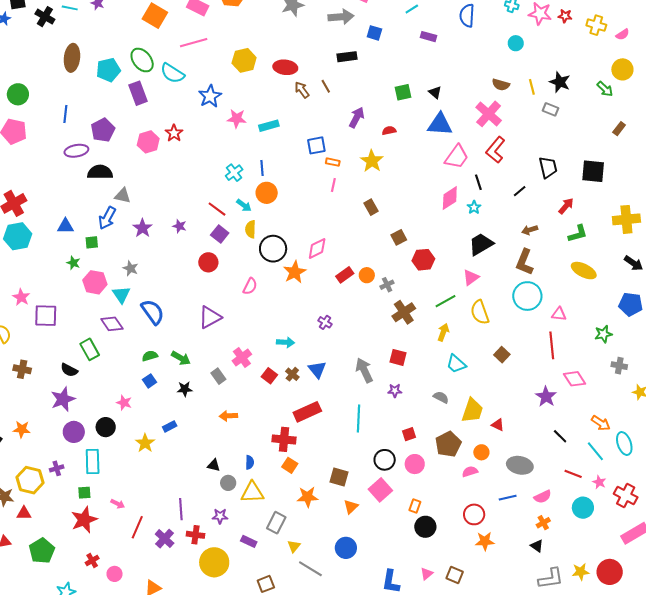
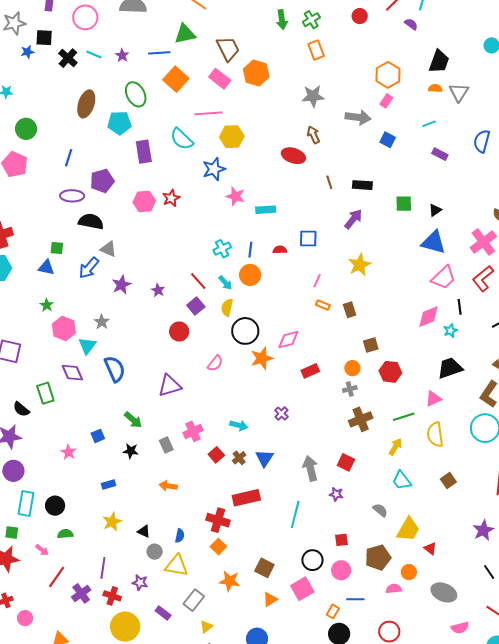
black rectangle: (347, 57) -> (362, 185), moved
green ellipse: (142, 60) -> (136, 94), moved
yellow hexagon: (244, 60) -> (232, 137), moved
brown arrow: (302, 90) -> (313, 135), moved
black triangle: (435, 92) -> (435, 210), turned 32
red semicircle: (389, 131) -> (280, 250), moved
orange rectangle: (333, 162) -> (323, 305), moved
green square: (92, 242) -> (57, 248), moved
orange circle: (367, 275) -> (352, 368), moved
green semicircle: (150, 356) -> (65, 534), moved
black circle: (106, 427) -> (55, 506), moved
yellow star: (145, 443) -> (112, 522), moved
blue line: (508, 498) -> (355, 599), moved

